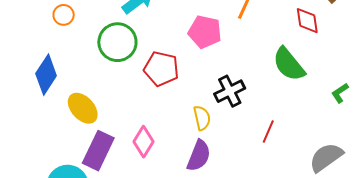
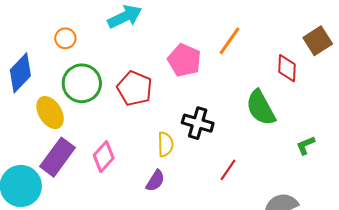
orange circle: (64, 15) -> (65, 38), moved
green circle: (117, 42) -> (82, 83), moved
black cross: (230, 91) -> (198, 123), turned 32
purple semicircle: (199, 156) -> (155, 181), size x0.7

